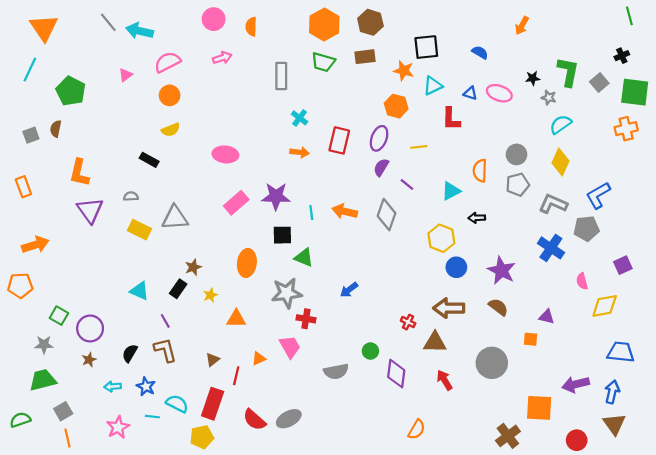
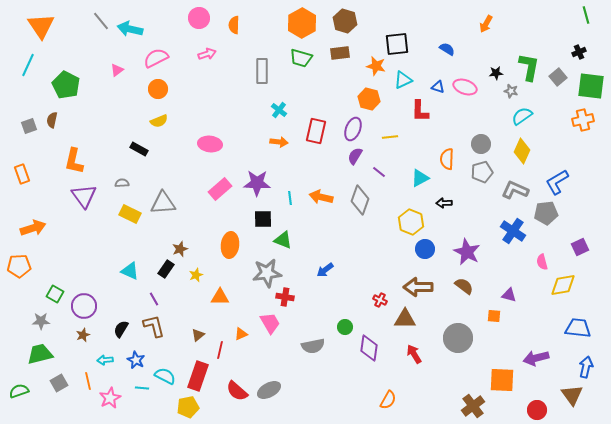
blue arrow: (612, 392) -> (586, 367), moved
orange line: (68, 438) -> (88, 381), moved

